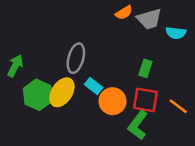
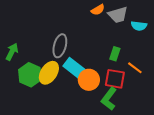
cyan rectangle: (94, 86) -> (74, 68), size x1.5
orange line: (178, 106) -> (135, 68), moved

